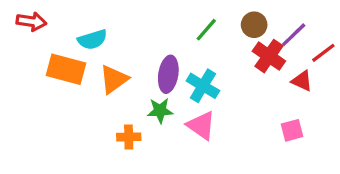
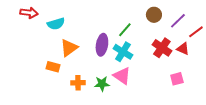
red arrow: (31, 21) -> (29, 13), moved
green line: (206, 30) -> (125, 30), moved
red cross: (269, 56) -> (162, 48), moved
orange rectangle: (66, 69) -> (53, 67), moved, size x0.6
green star: (160, 111) -> (102, 84), moved

